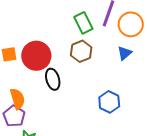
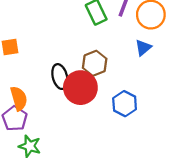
brown hexagon: (81, 51) -> (95, 63), moved
red circle: (36, 56) -> (80, 88), moved

